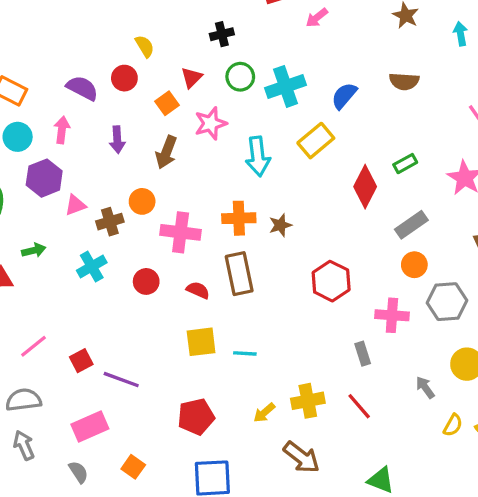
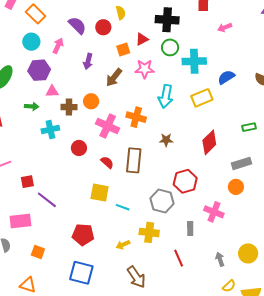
black cross: (222, 34) -> (167, 20), size x1.6
red diamond: (365, 187) -> (209, 142), moved
orange cross: (239, 218) -> (136, 117), moved
green arrow: (34, 250) -> (32, 106), moved
gray hexagon: (447, 302) -> (162, 201), moved
yellow cross: (308, 401) -> (149, 232), moved
orange square: (133, 467) -> (38, 252), turned -32

